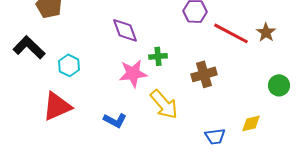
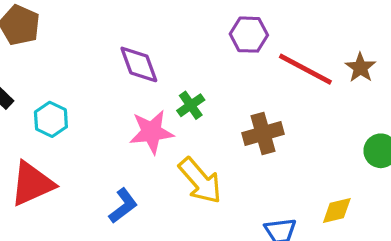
green cross: (158, 56) -> (191, 105), turned -30
blue L-shape: (115, 120) -> (123, 206), turned -65

